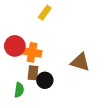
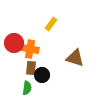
yellow rectangle: (45, 13) -> (51, 24), moved
green semicircle: (19, 90) -> (27, 88), moved

